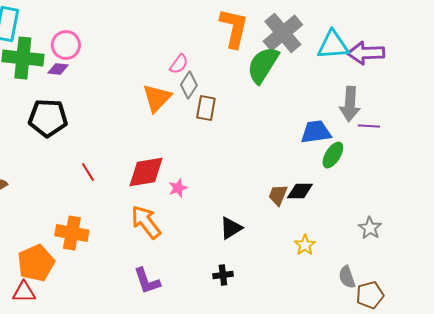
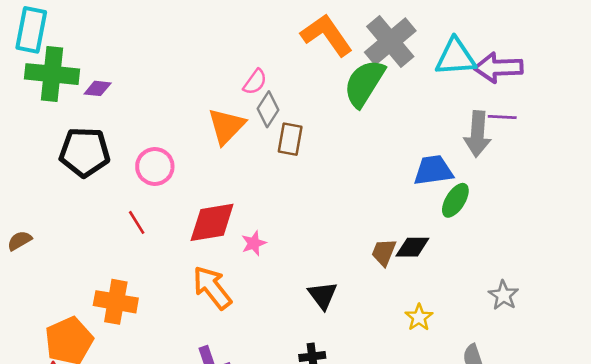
orange L-shape: (234, 28) -> (327, 35), turned -48
pink circle: (66, 45) -> (155, 166), moved
purple line: (369, 126) -> (502, 117), moved
black triangle: (231, 228) -> (323, 295), turned -35

